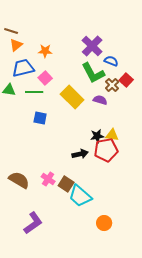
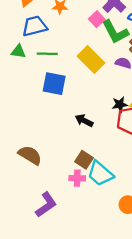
pink square: (45, 78) -> (97, 19), moved
blue square: (40, 118) -> (54, 84), size x1.5
black arrow: (80, 154) -> (84, 121), moved, turned -140
pink cross: (48, 179) -> (77, 178), moved, turned -32

